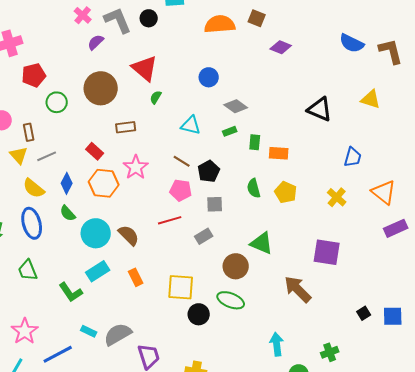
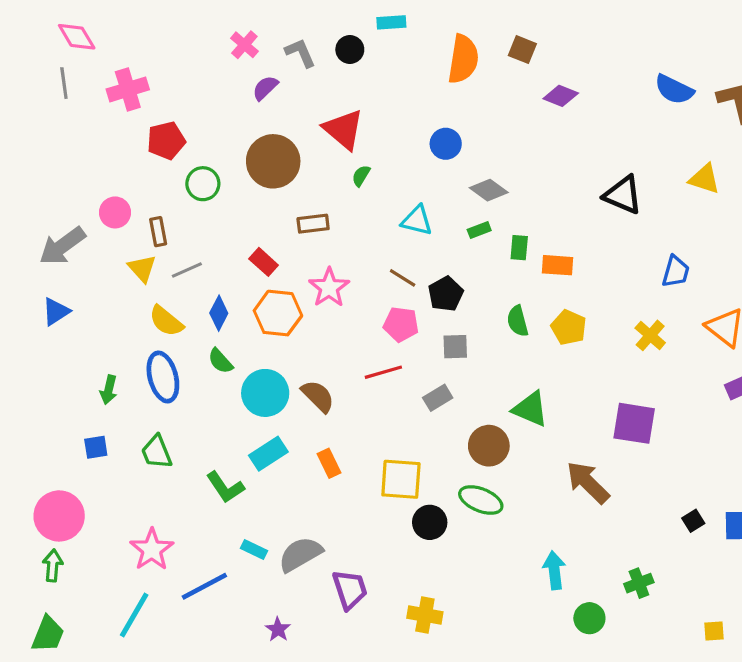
gray L-shape: (118, 20) -> (300, 53), size x0.7
orange semicircle: (220, 24) -> (463, 59), turned 104

